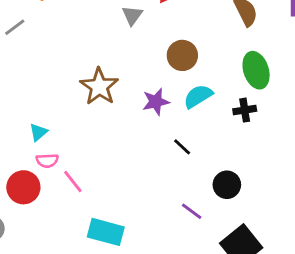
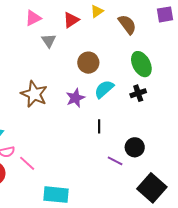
black line: (182, 147) -> (99, 126), turned 56
purple line: (192, 211) -> (115, 161), moved

